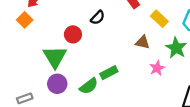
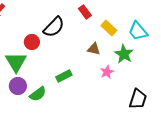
black semicircle: (98, 18) -> (54, 27), size x1.6
green semicircle: (89, 86) -> (38, 94), moved

